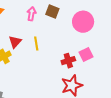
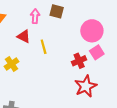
pink circle: (83, 22) -> (92, 31), moved
red triangle: (15, 42) -> (24, 36), moved, turned -40

